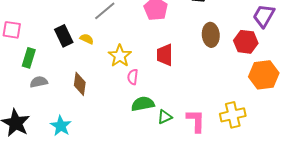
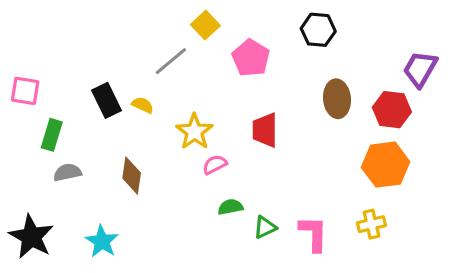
orange hexagon: (264, 75) -> (386, 165), moved
pink semicircle: (133, 77) -> (215, 165), turned 56
green semicircle: (143, 104) -> (230, 207), size x0.7
yellow cross: (233, 115) -> (371, 224), size x0.7

